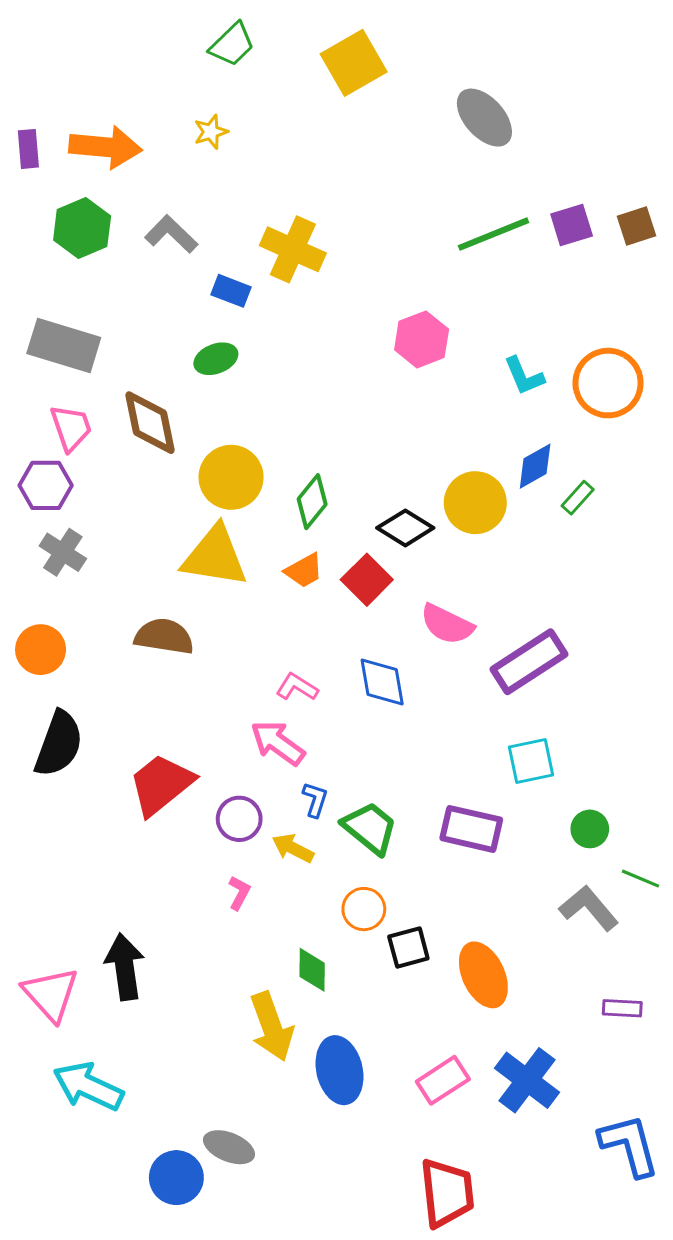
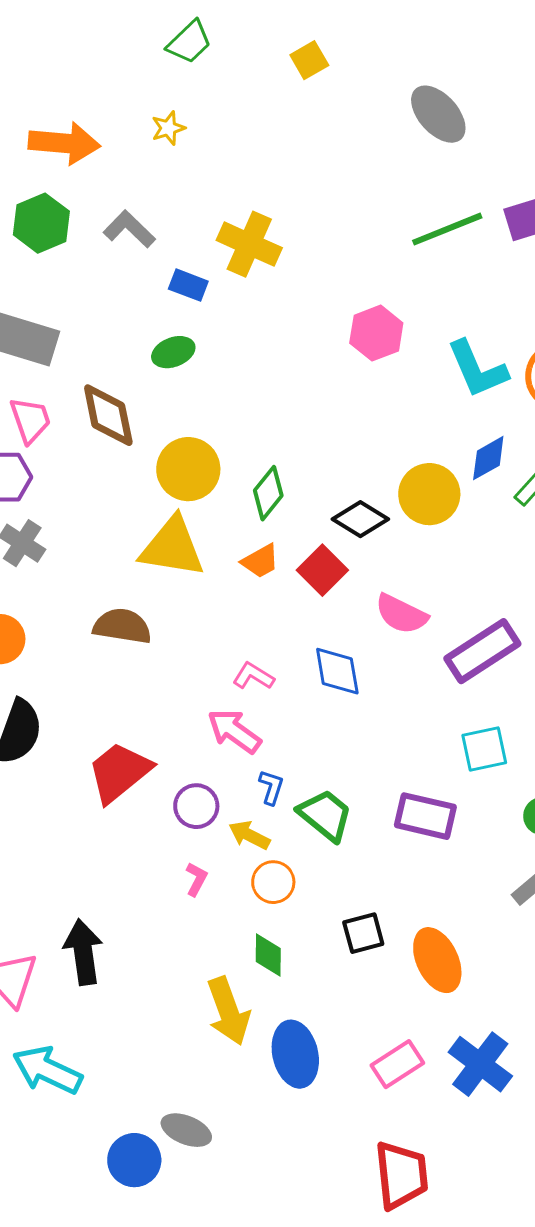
yellow square: (354, 63) -> (309, 60), size x0.6
cyan L-shape: (524, 376) -> (477, 369), size x1.5
orange circle: (364, 909) -> (273, 882), moved

